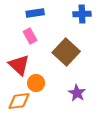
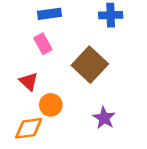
red triangle: (19, 65) -> (29, 82), size x0.7

